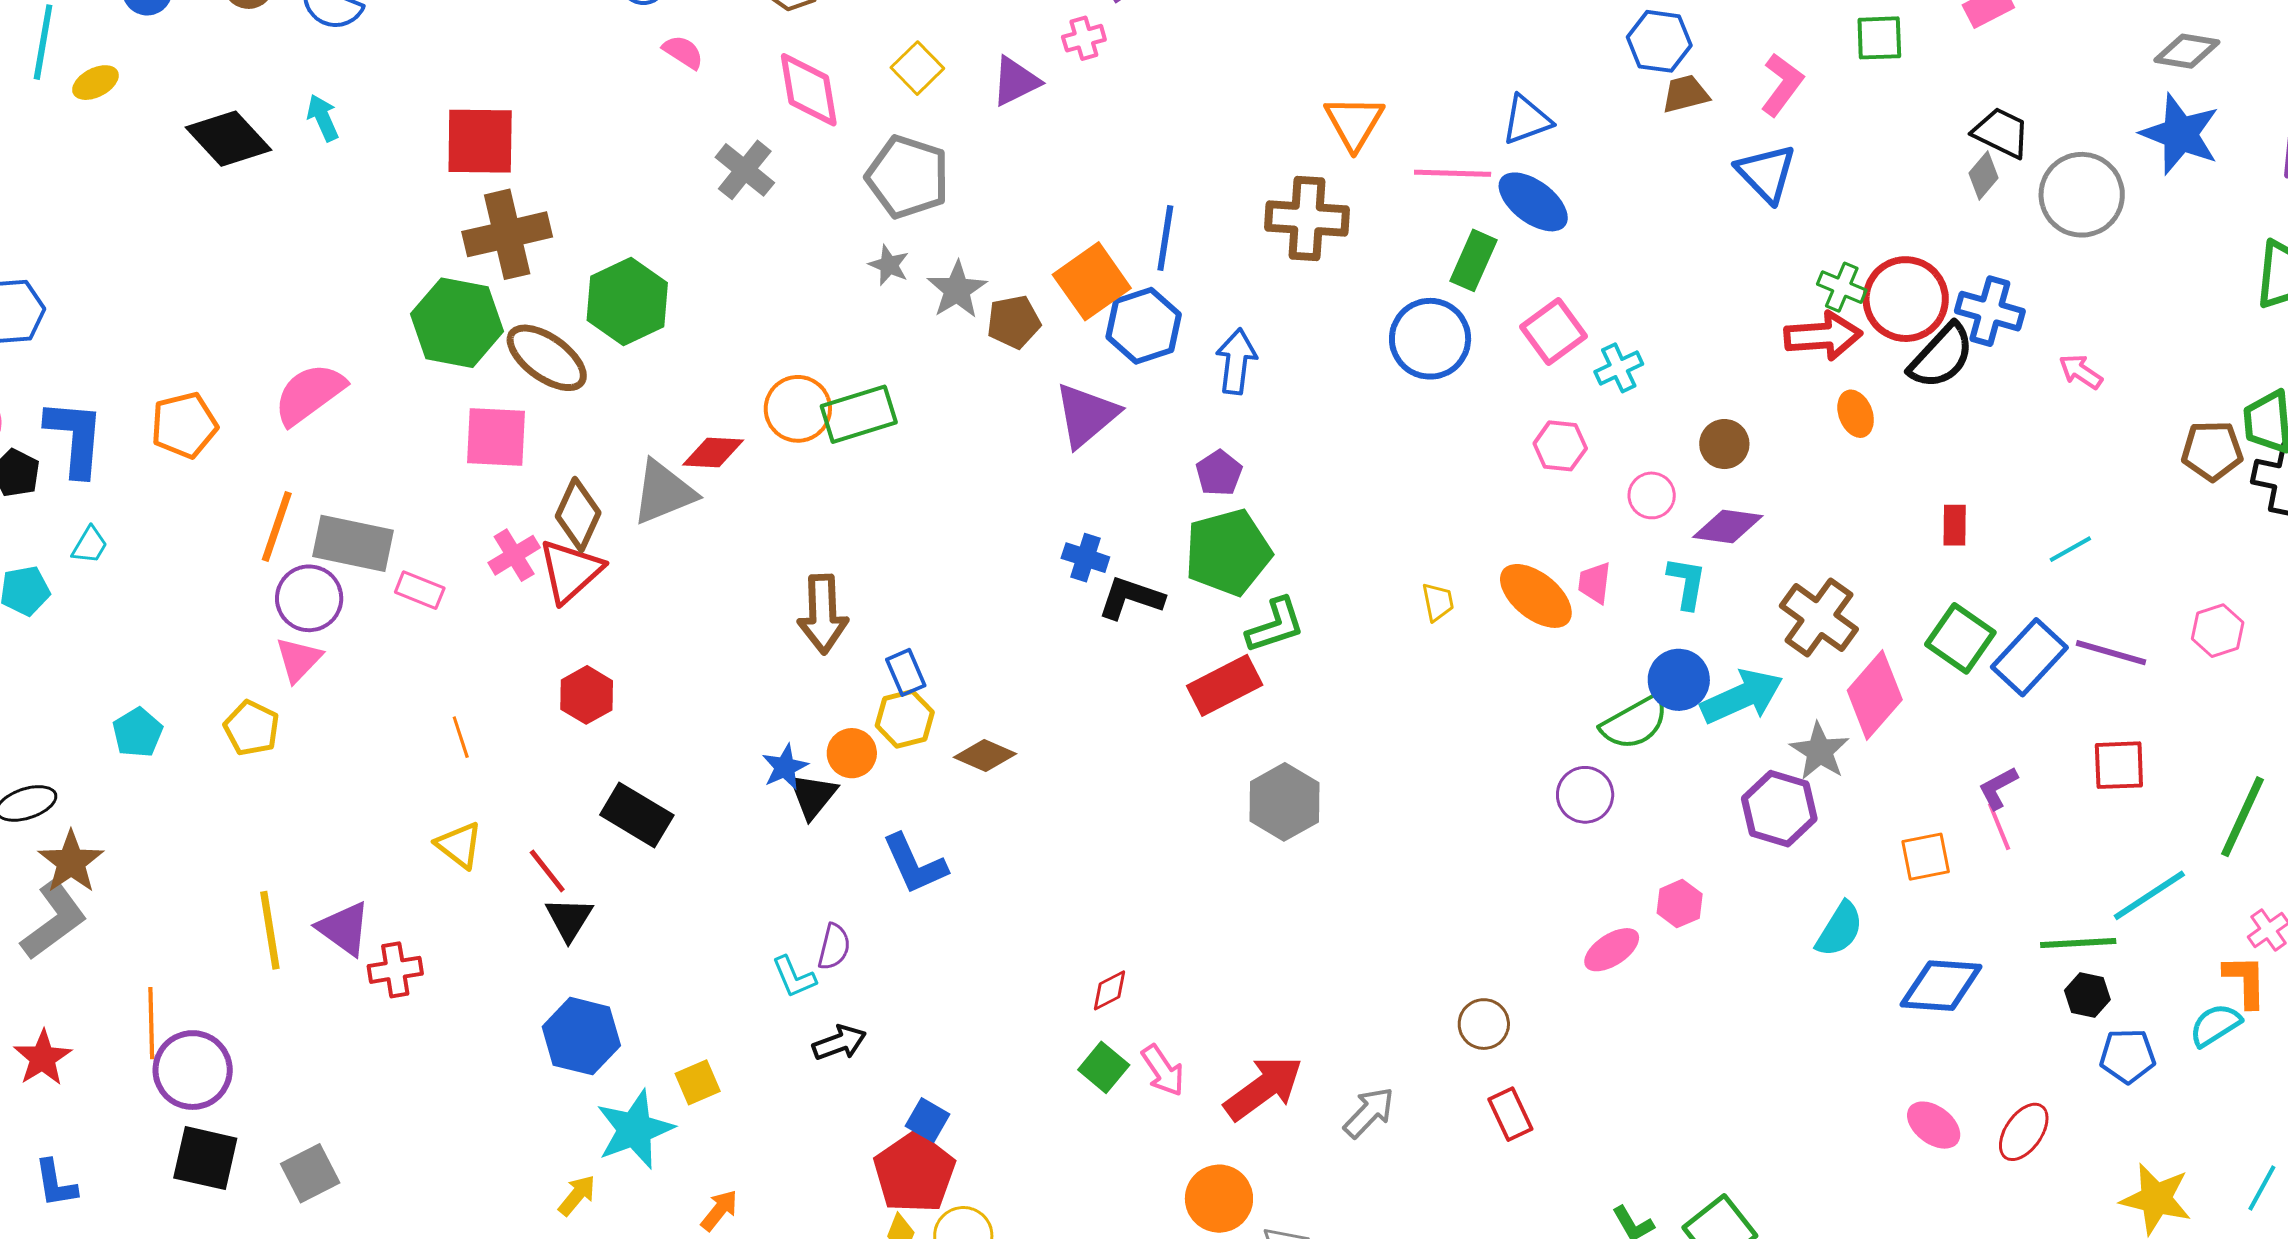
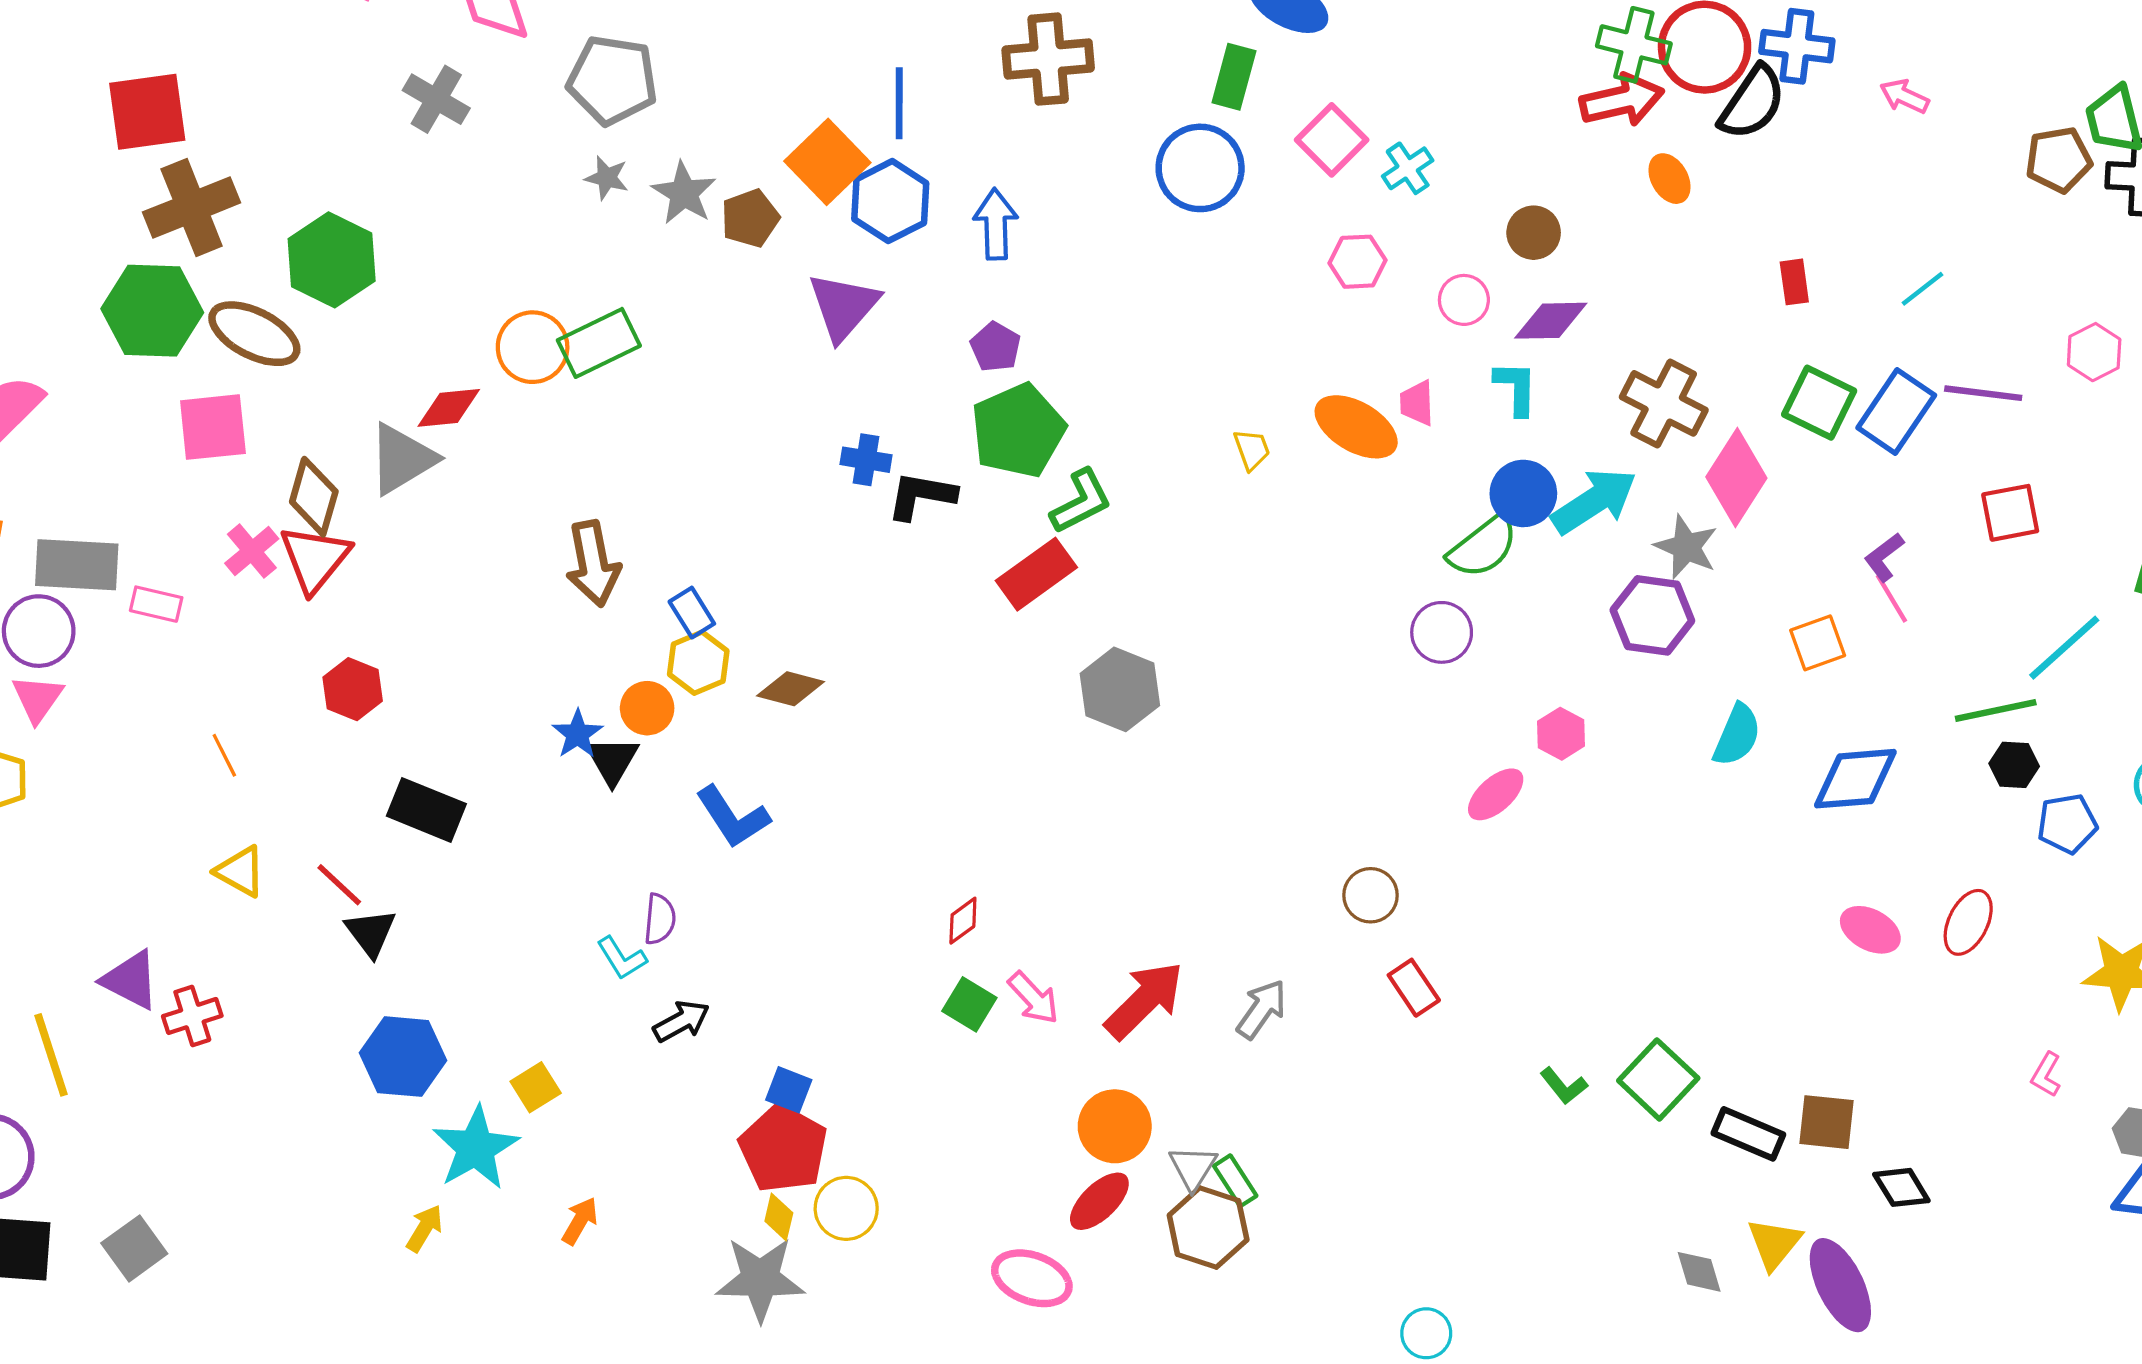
green cross: (1842, 287) -> (1634, 45), size x1.4
yellow line: (270, 930) -> (51, 1055), moved

